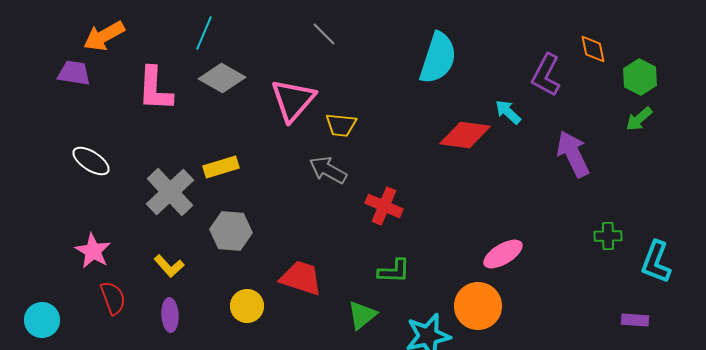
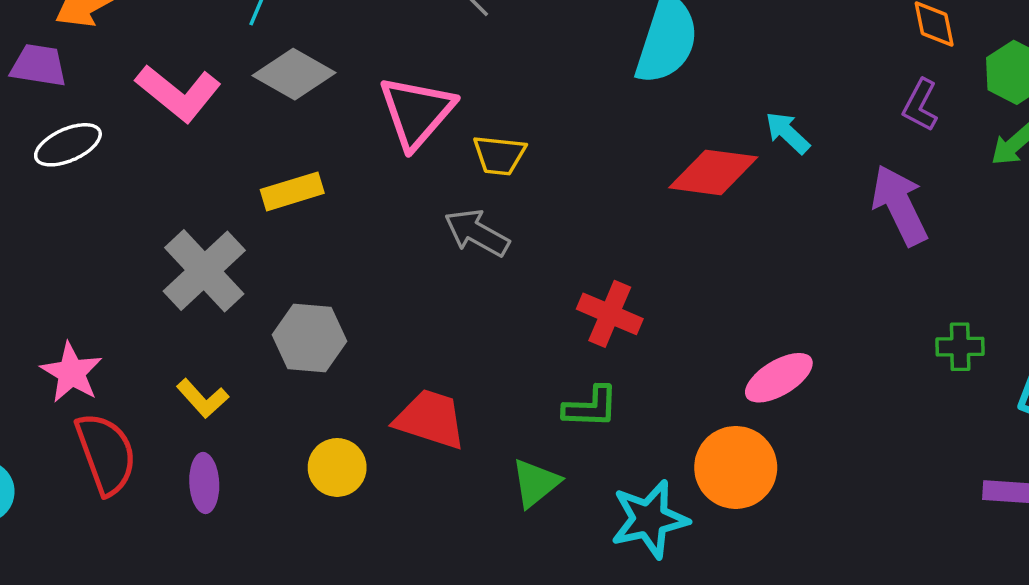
purple L-shape: (546, 75) -> (920, 105), moved, size x0.7
pink L-shape: (155, 89) -> (178, 93), turned -54
white ellipse: (91, 161) -> (68, 145), moved, turned -57
yellow rectangle: (221, 167) -> (292, 191), moved
red cross: (384, 206) -> (610, 314), moved
red semicircle: (113, 298) -> (106, 454), size x1.4

